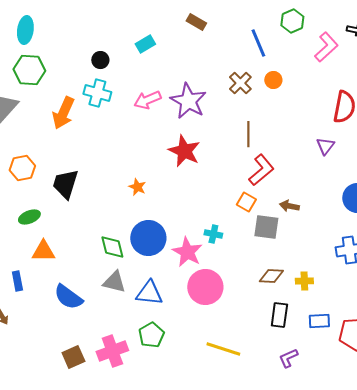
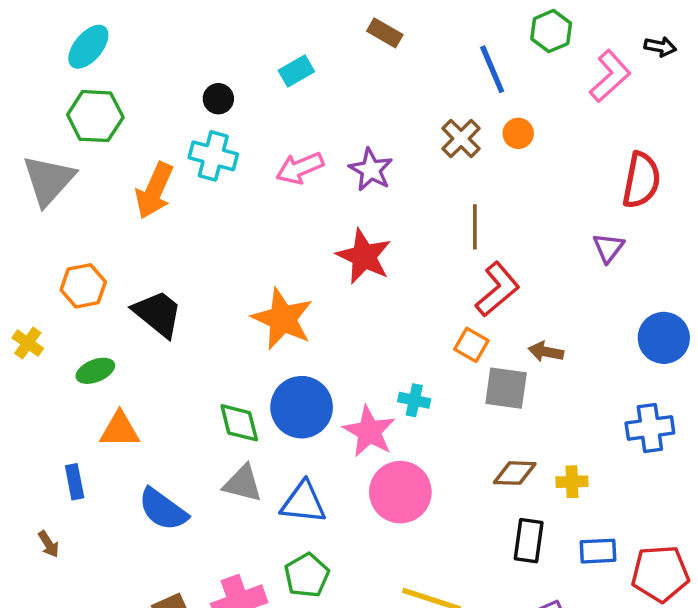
cyan ellipse: (25, 30) -> (88, 47), turned 32
purple star: (188, 101) -> (371, 170), size x0.7
black trapezoid: (65, 184) -> (158, 314), turned 112
orange star: (137, 187) -> (283, 319), size x2.0

